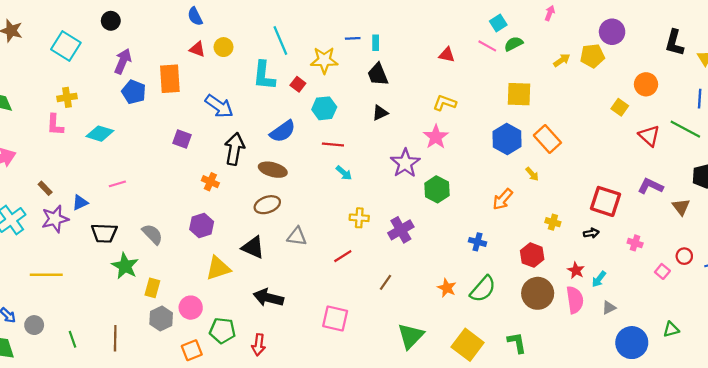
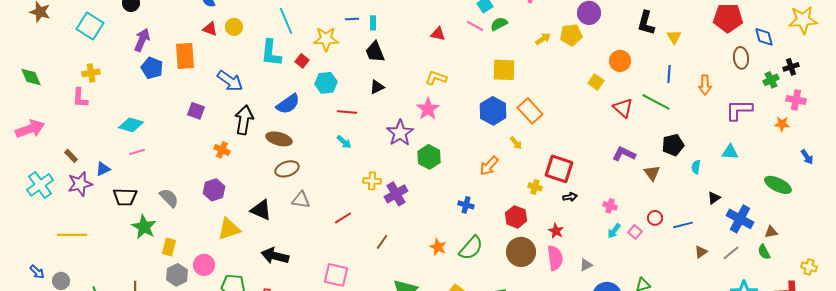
cyan diamond: (100, 134) -> (131, 125), moved
red line: (333, 144) -> (347, 112), moved
red square: (605, 201) -> (559, 169), moved
brown ellipse: (267, 205) -> (287, 169), moved
yellow cross: (359, 218) -> (372, 181), moved
cyan arrow: (599, 279) -> (614, 231), moved

